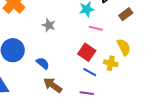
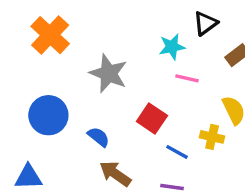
gray star: (49, 25) -> (109, 73), size x1.6
red square: (87, 52) -> (152, 119), moved

